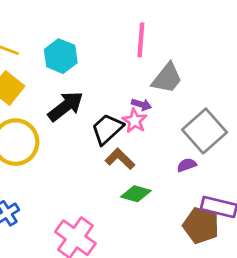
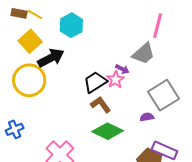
pink line: (141, 40) -> (158, 26), moved
black arrow: (66, 106) -> (51, 58), moved
green diamond: (136, 194) -> (108, 131), size x1.4

